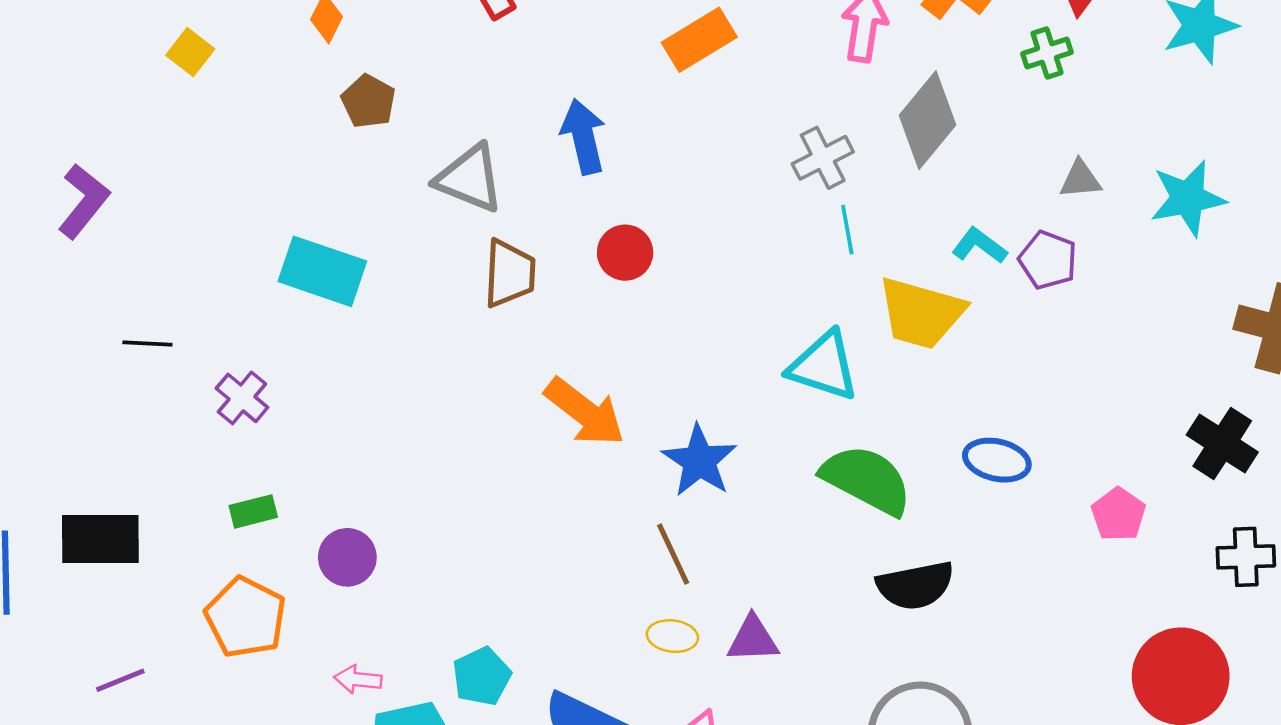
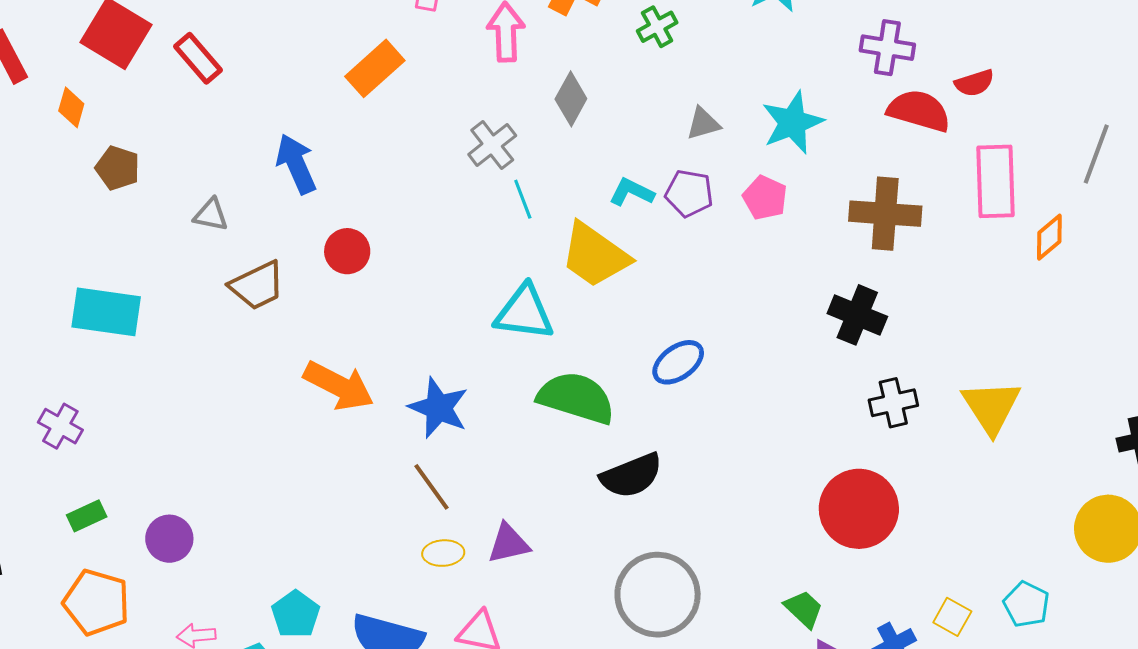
gray diamond: (927, 120) -> (571, 99), size x0.7
gray triangle: (470, 178) -> (211, 215), size x0.6
brown trapezoid: (509, 274) -> (257, 285), turned 72
yellow trapezoid: (921, 313) -> (595, 255), turned 30
blue ellipse: (997, 460) -> (678, 362), turned -38
pink pentagon: (1118, 514) -> (765, 198), moved

